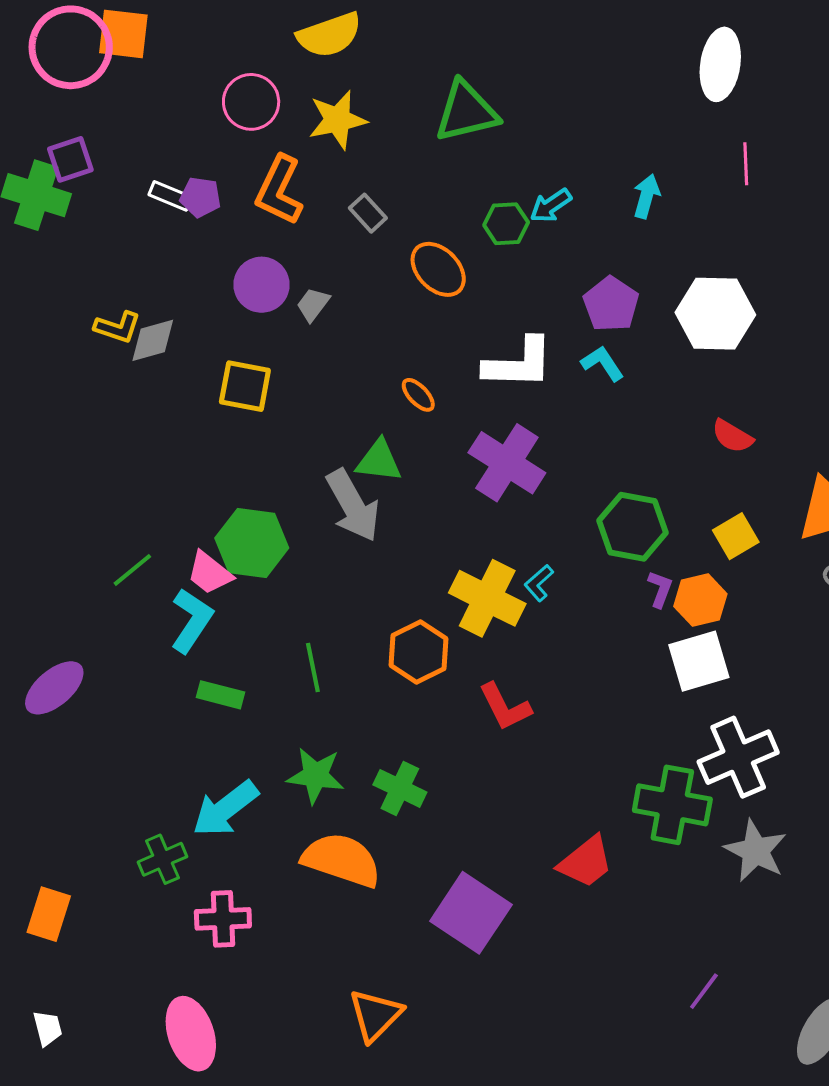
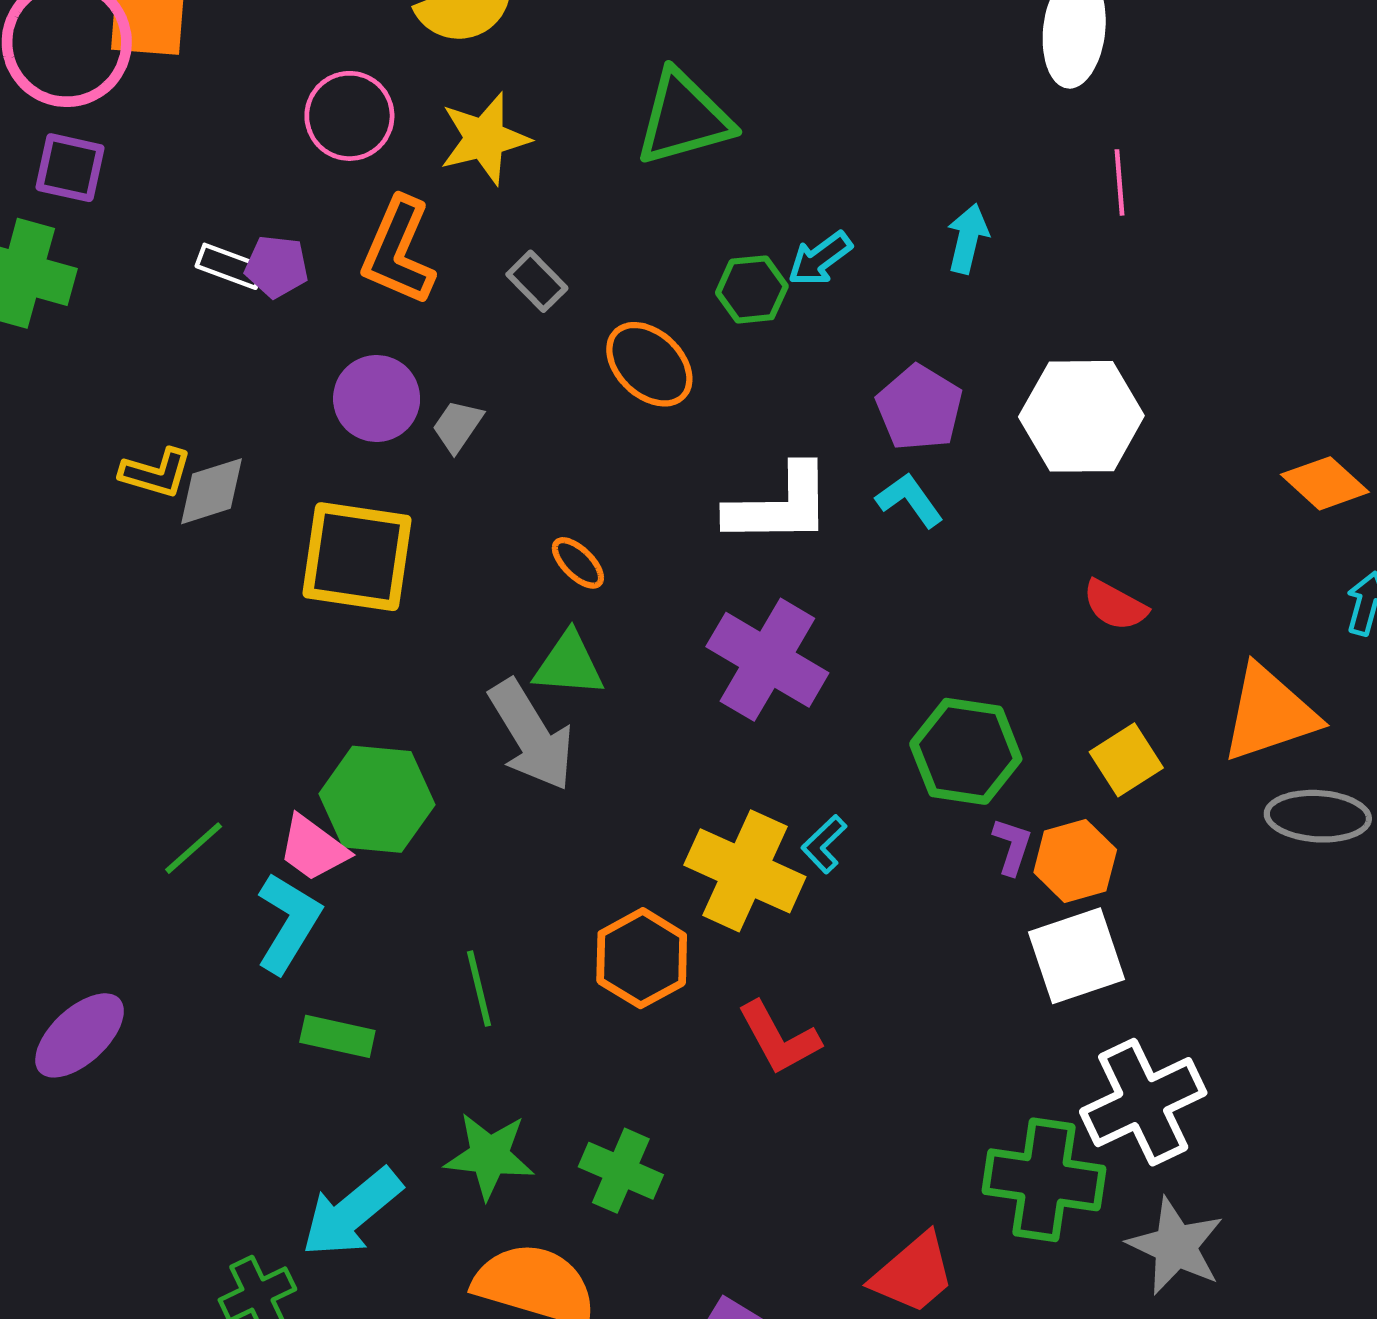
purple square: (70, 159) -> (70, 168), moved, turned 33
yellow square: (245, 386) -> (357, 557), size x1.4
orange ellipse: (418, 395) -> (578, 563), moved

